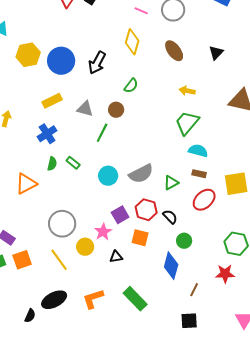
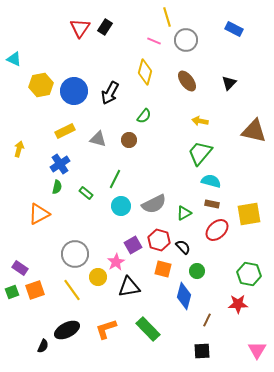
green line: (102, 133) -> (115, 179), moved
green semicircle: (52, 164) -> (57, 187), moved
orange square: (140, 238) -> (163, 269), moved
black triangle: (116, 257) -> (129, 287), size x1.6

